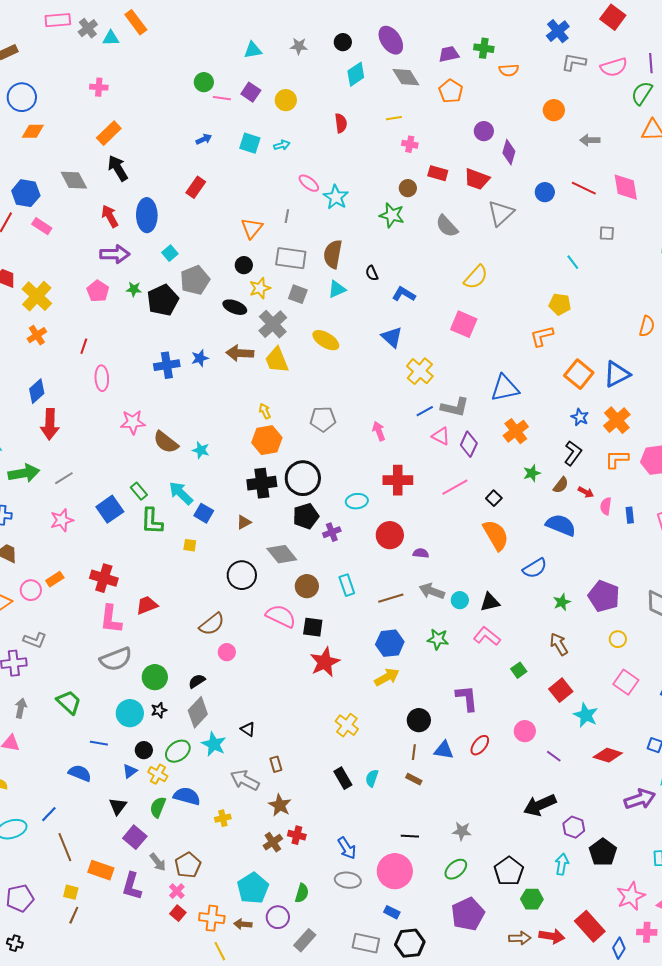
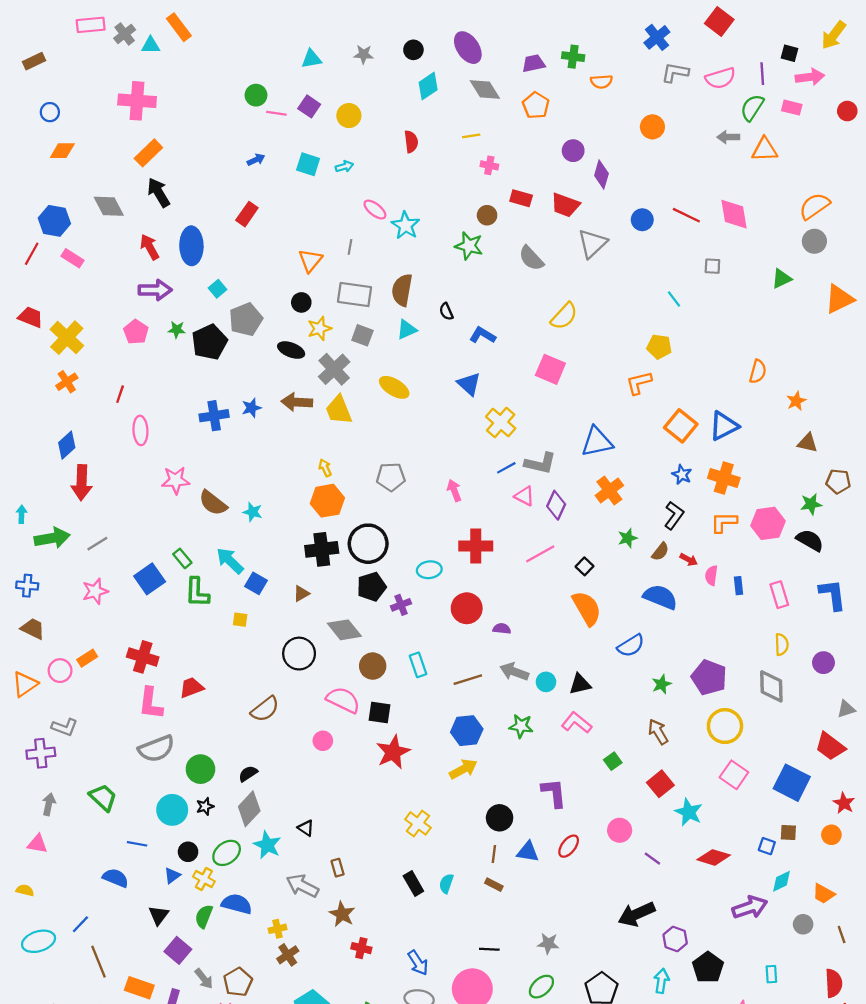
pink cross: (99, 87) -> (137, 101), size x1.8
blue circle: (22, 97) -> (50, 112), size x0.6
gray arrow: (590, 140) -> (728, 137), moved
orange cross: (617, 420) -> (724, 478), turned -32
yellow circle: (618, 639) -> (725, 726), size x1.8
pink circle: (227, 652) -> (323, 741), moved
brown cross: (273, 842) -> (288, 955), moved

